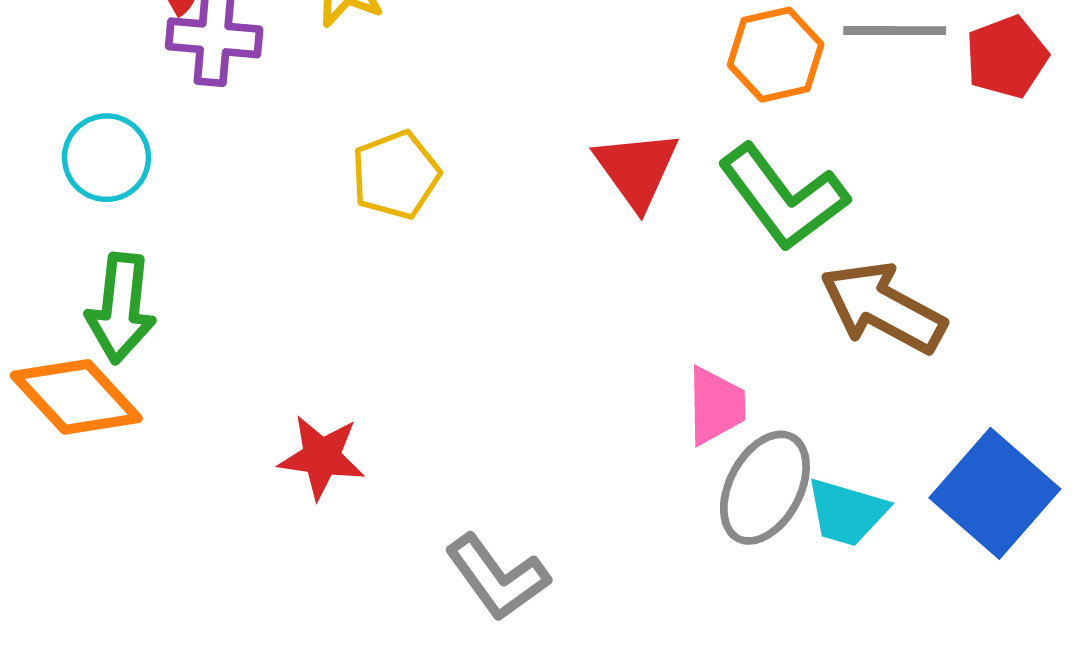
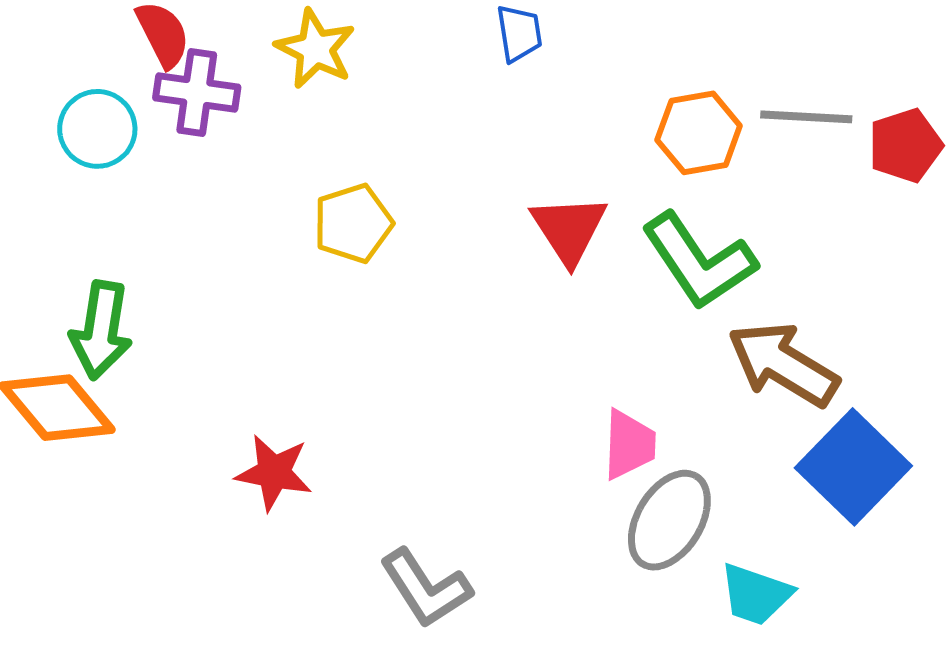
cyan circle: (106, 158) -> (97, 129), moved
blue square: (995, 493) -> (853, 467), moved
cyan trapezoid: (847, 512) -> (756, 594), moved

